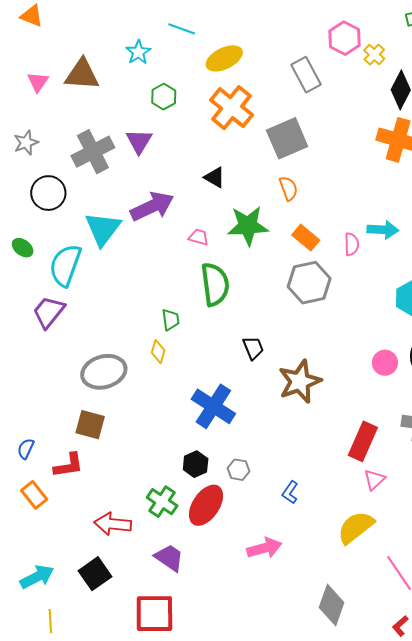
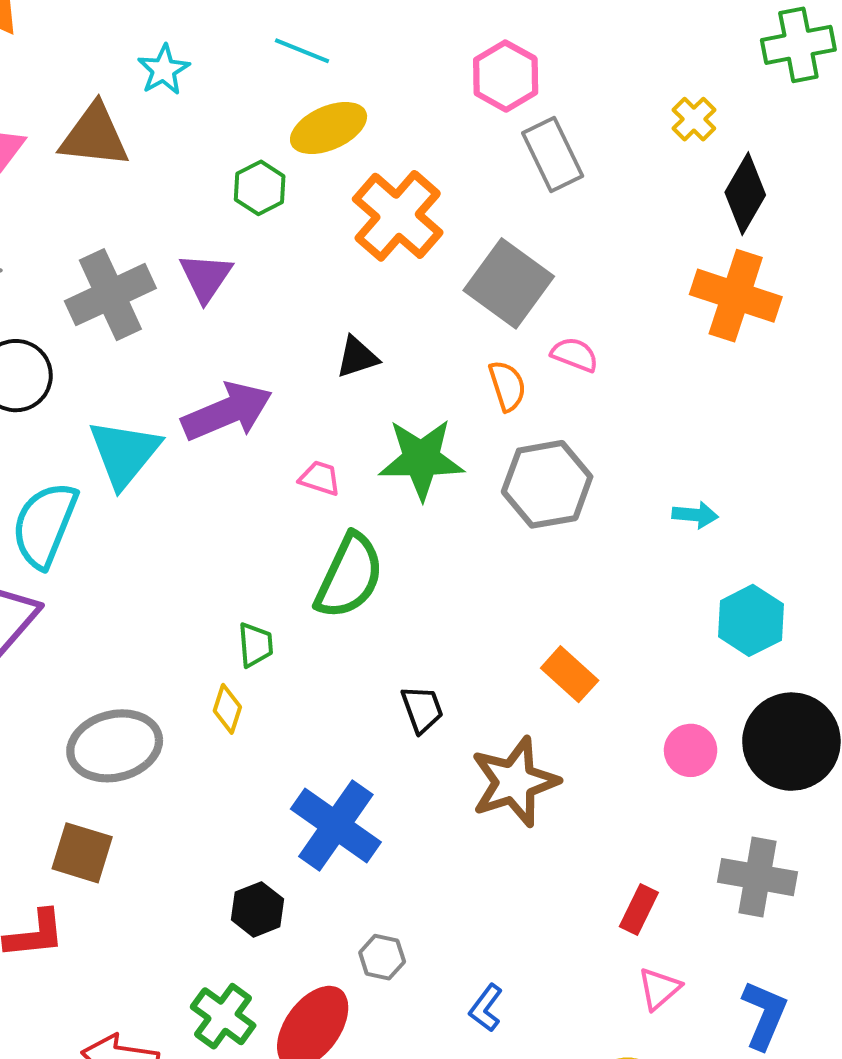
pink hexagon: (345, 38) -> (506, 76), moved
cyan star: (138, 52) -> (164, 70), moved
yellow ellipse: (224, 58) -> (329, 128), moved
gray square: (287, 138) -> (509, 283), turned -33
black triangle: (215, 177) -> (357, 357), turned -50
cyan arrow: (383, 230) -> (695, 515), moved, size x0.7
orange rectangle: (306, 238) -> (570, 674), moved
pink semicircle: (352, 244) -> (575, 355), moved, turned -70
gray hexagon: (309, 283) -> (547, 484), moved
green semicircle: (215, 284) -> (349, 576), turned 30
red rectangle: (363, 441) -> (639, 910), size x0.6
black hexagon: (196, 464) -> (258, 909), moved

